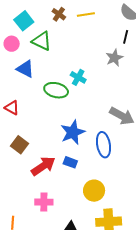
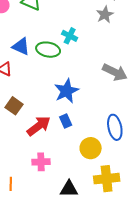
blue triangle: (25, 69) -> (21, 47), moved
blue ellipse: (103, 145) -> (115, 127), moved
blue rectangle: (70, 162) -> (66, 121), turned 48

